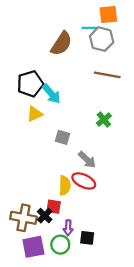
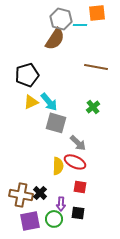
gray hexagon: (102, 39) -> (61, 19), moved
cyan arrow: (51, 94) -> (49, 102), moved
gray square: (63, 137) -> (56, 123), size x1.5
red square: (54, 207) -> (80, 187), moved

